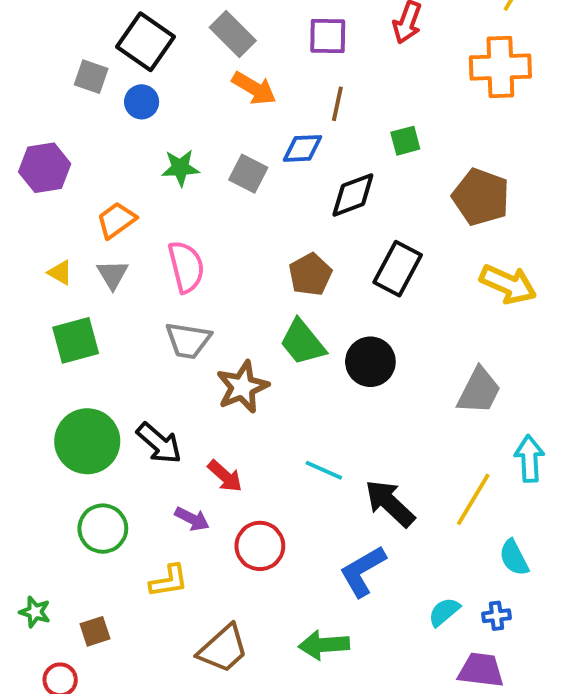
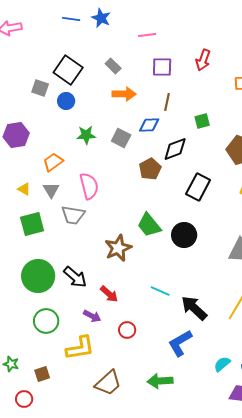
gray rectangle: (233, 34) -> (113, 66), size x0.7
orange arrow: (254, 88) -> (124, 94), turned -30
brown pentagon: (310, 274) -> (150, 169), moved
gray trapezoid: (188, 340) -> (73, 215), moved
red circle: (260, 546) -> (127, 330), size x0.7
yellow L-shape: (169, 581) -> (80, 348), size x1.4

